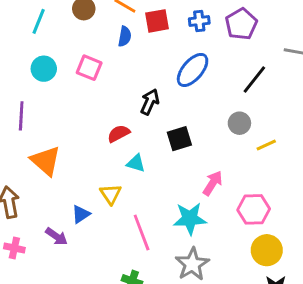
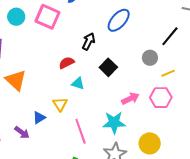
pink square: (89, 68) -> (47, 17), size x1.4
black line: (254, 79) -> (170, 36), moved
black square: (179, 139) -> (108, 67), turned -30
pink arrow: (213, 183) -> (130, 99), turned 30
pink hexagon: (254, 209) -> (161, 98), moved
yellow circle: (267, 250) -> (150, 143), moved

